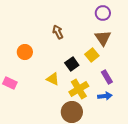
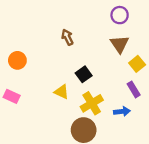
orange circle: (25, 52) -> (17, 60), moved
yellow square: (92, 55) -> (137, 64), moved
purple rectangle: (107, 77) -> (134, 89), moved

